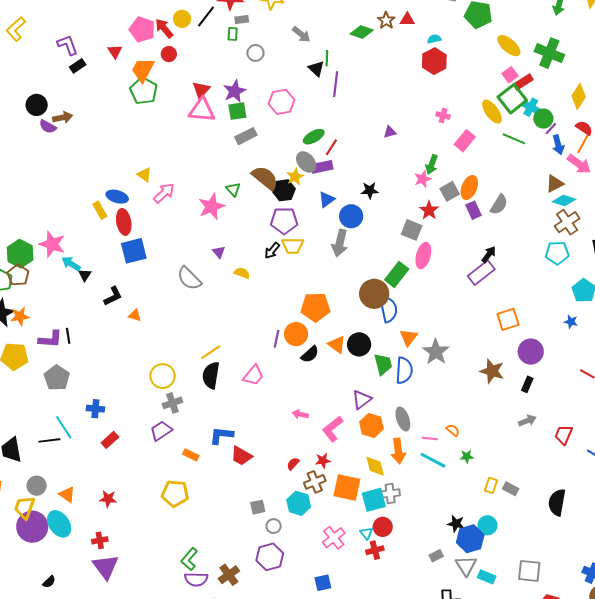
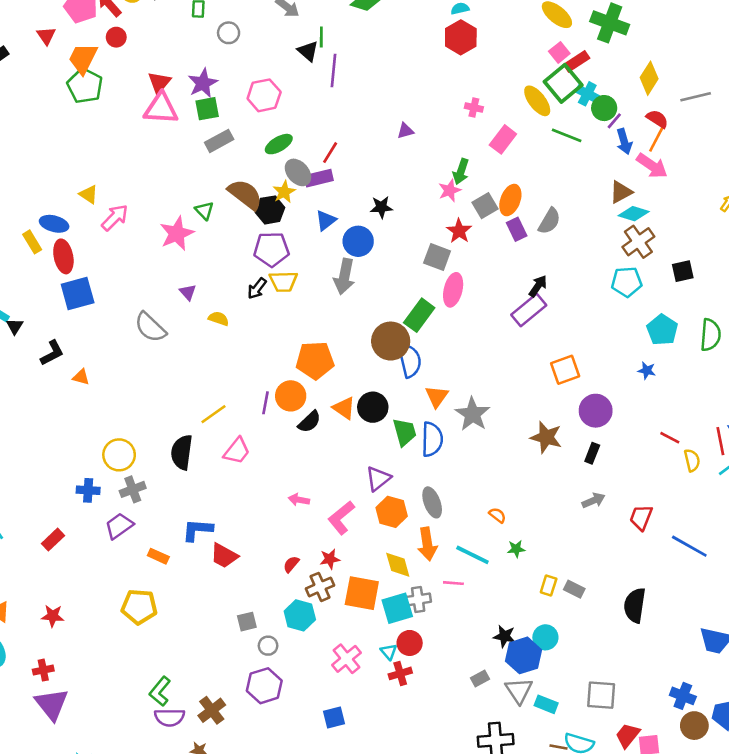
green ellipse: (314, 137) -> (279, 144), moved
yellow line: (211, 352) -> (213, 414), moved
blue cross: (95, 409) -> (88, 490), moved
pink line: (430, 438) -> (453, 583), moved

